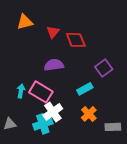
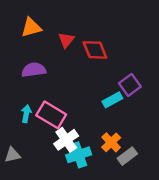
purple semicircle: (54, 65) -> (34, 70), moved
cyan rectangle: (85, 89) -> (112, 100), moved
cyan cross: (43, 124) -> (79, 155), moved
gray rectangle: (113, 127) -> (127, 156), moved, turned -35

